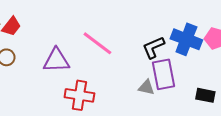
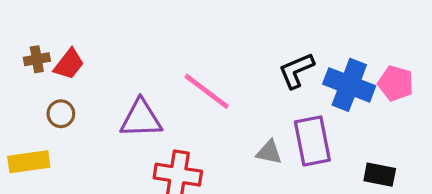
black L-shape: (153, 47) -> (296, 70), moved
gray triangle: (146, 87) -> (269, 152), moved

